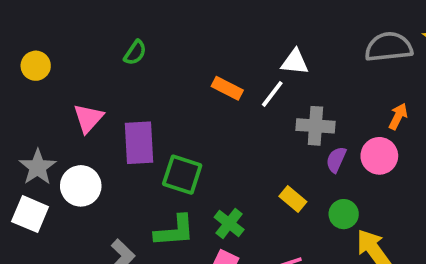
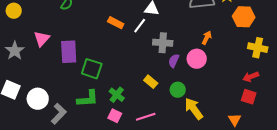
gray star: (38, 167) -> (15, 51), moved
white circle: (81, 186) -> (38, 99), moved

